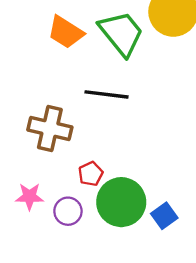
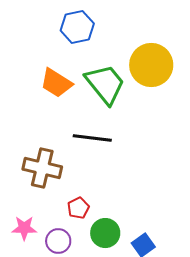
green circle: (121, 202) -> (105, 233), size x0.7

